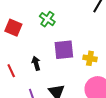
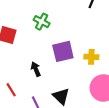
red line: (11, 71) -> (11, 90), moved

